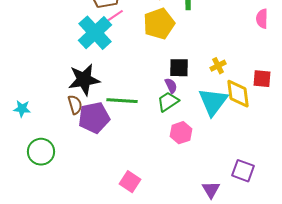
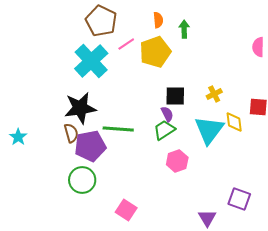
pink line: (115, 16) -> (126, 44), moved
yellow diamond: (238, 94) -> (234, 122), size x0.7
cyan star: (22, 109) -> (18, 137), turned 30
green circle: (41, 152) -> (82, 180), moved

